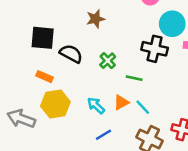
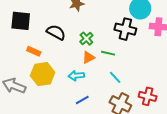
black square: (43, 38) -> (21, 21), moved
orange triangle: (121, 102) -> (88, 57), moved
cyan arrow: (96, 106) -> (76, 76), turned -49

